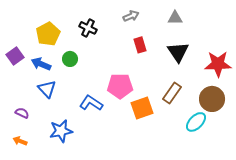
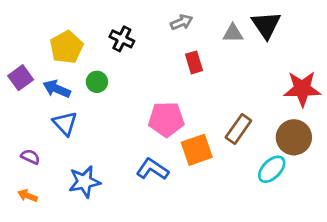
gray triangle: (175, 18) -> (233, 33), moved
black triangle: (178, 52) -> (266, 25), moved
blue L-shape: (91, 103) -> (152, 169), moved

